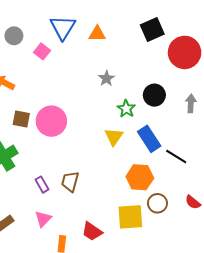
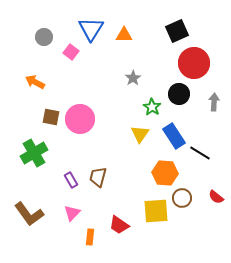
red circle: (185, 52) -> (194, 63), moved

